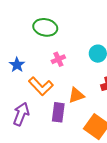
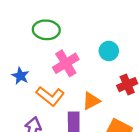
pink cross: (58, 59) -> (66, 63), size x1.6

